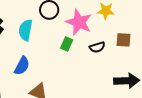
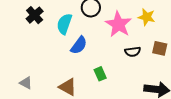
green rectangle: (67, 44) -> (100, 74), moved, turned -56
blue semicircle: (22, 66) -> (79, 45), moved

